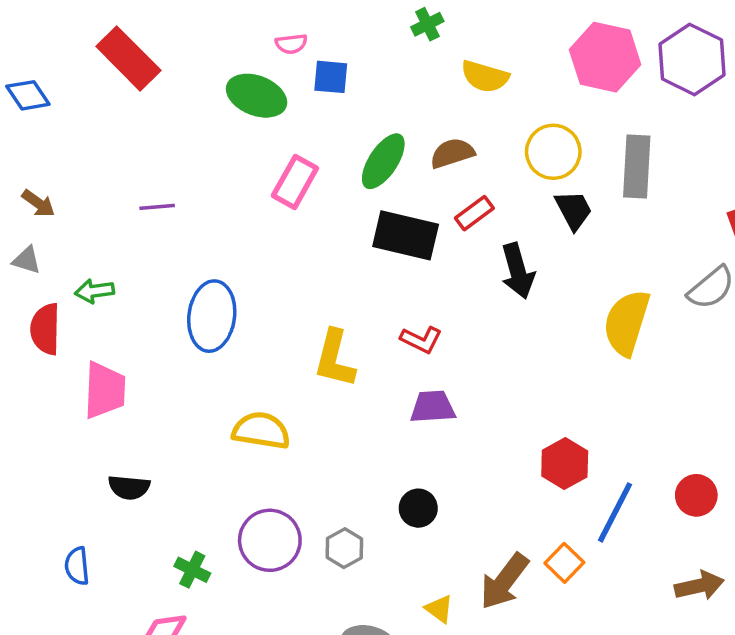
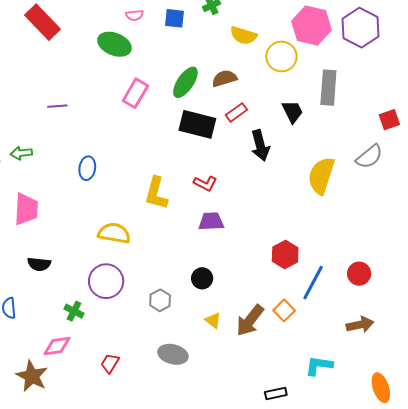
blue square: (331, 77) -> (175, 18), moved
yellow circle: (553, 152) -> (281, 56), moved
blue ellipse: (212, 316) -> (87, 168), size x0.6
purple circle: (270, 540) -> (106, 281), moved
yellow triangle: (439, 609) -> (213, 320), moved

